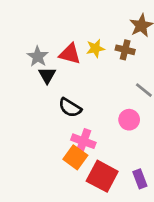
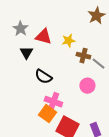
yellow star: (95, 48) -> (68, 41), moved
brown cross: (125, 50) -> (83, 56), moved
gray star: (38, 56) -> (20, 29), moved

